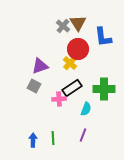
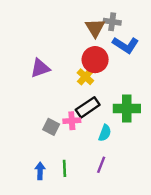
gray cross: (63, 26) -> (112, 22), moved, turned -32
blue L-shape: (103, 37) -> (126, 45), turned -50
purple triangle: (40, 66) -> (40, 68), moved
gray square: (34, 86) -> (51, 127), moved

